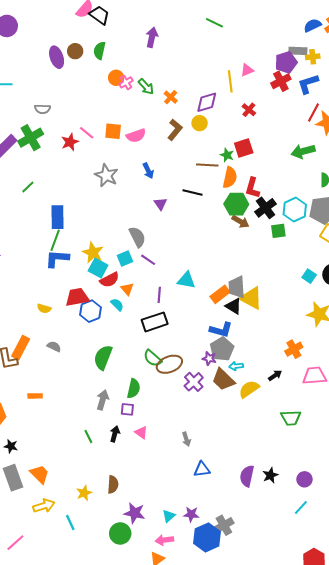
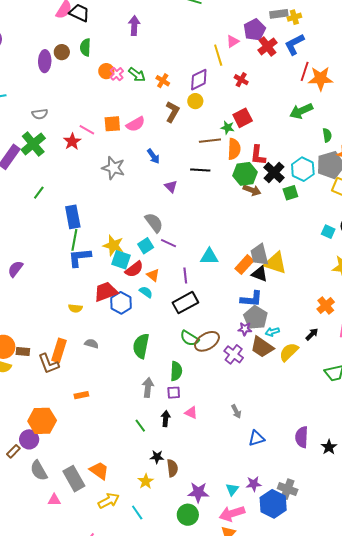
purple ellipse: (57, 57) -> (45, 61), turned 30
purple pentagon: (286, 62) -> (255, 30), moved
black star: (11, 446) -> (157, 457), moved
black star: (270, 475) -> (329, 447), moved
gray cross: (224, 525) -> (288, 489), turned -30
pink arrow: (164, 540) -> (232, 514), size x1.4

